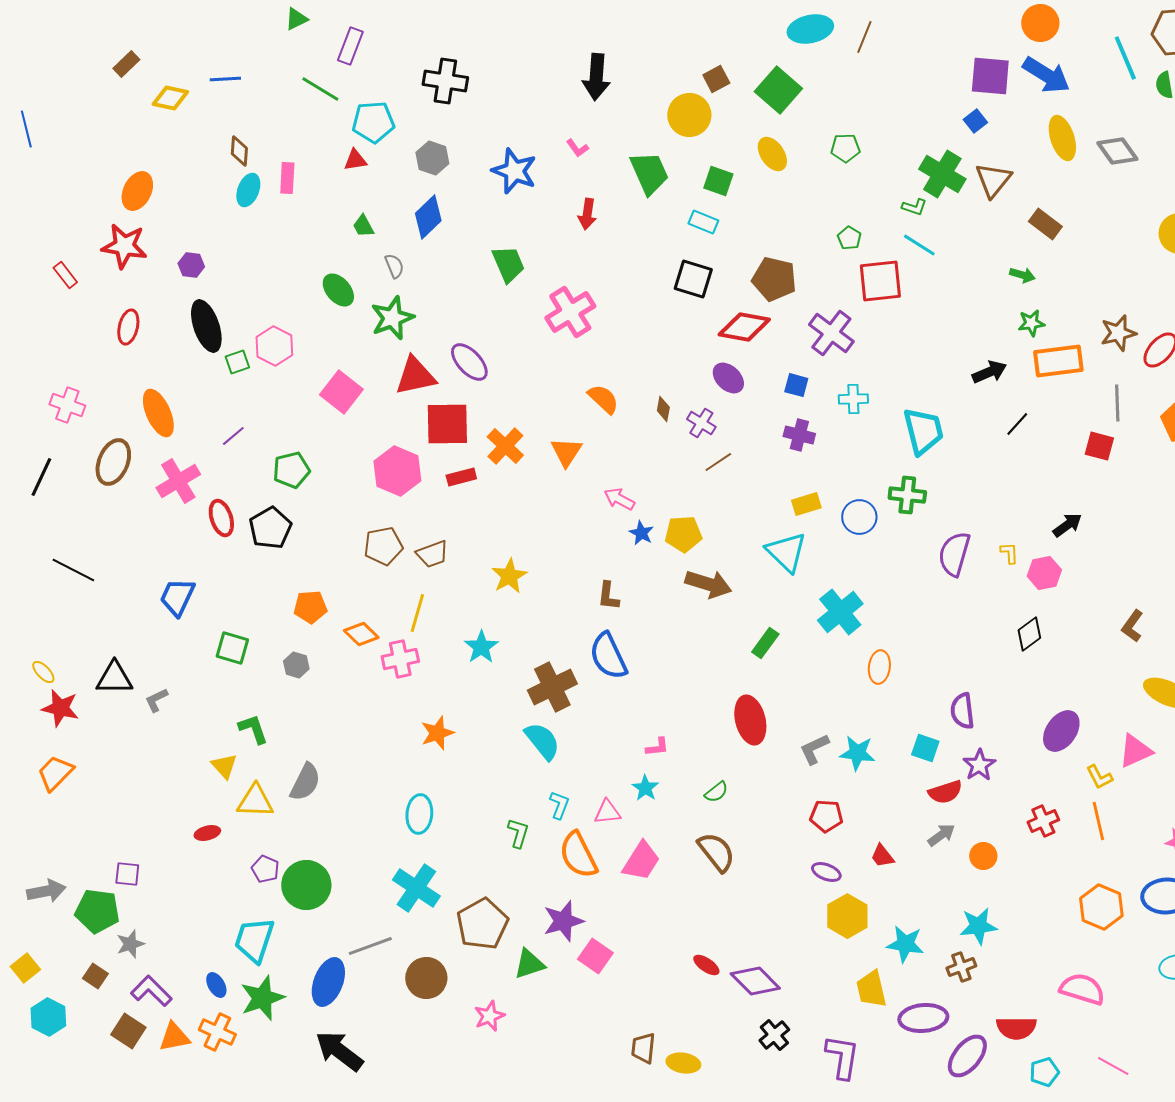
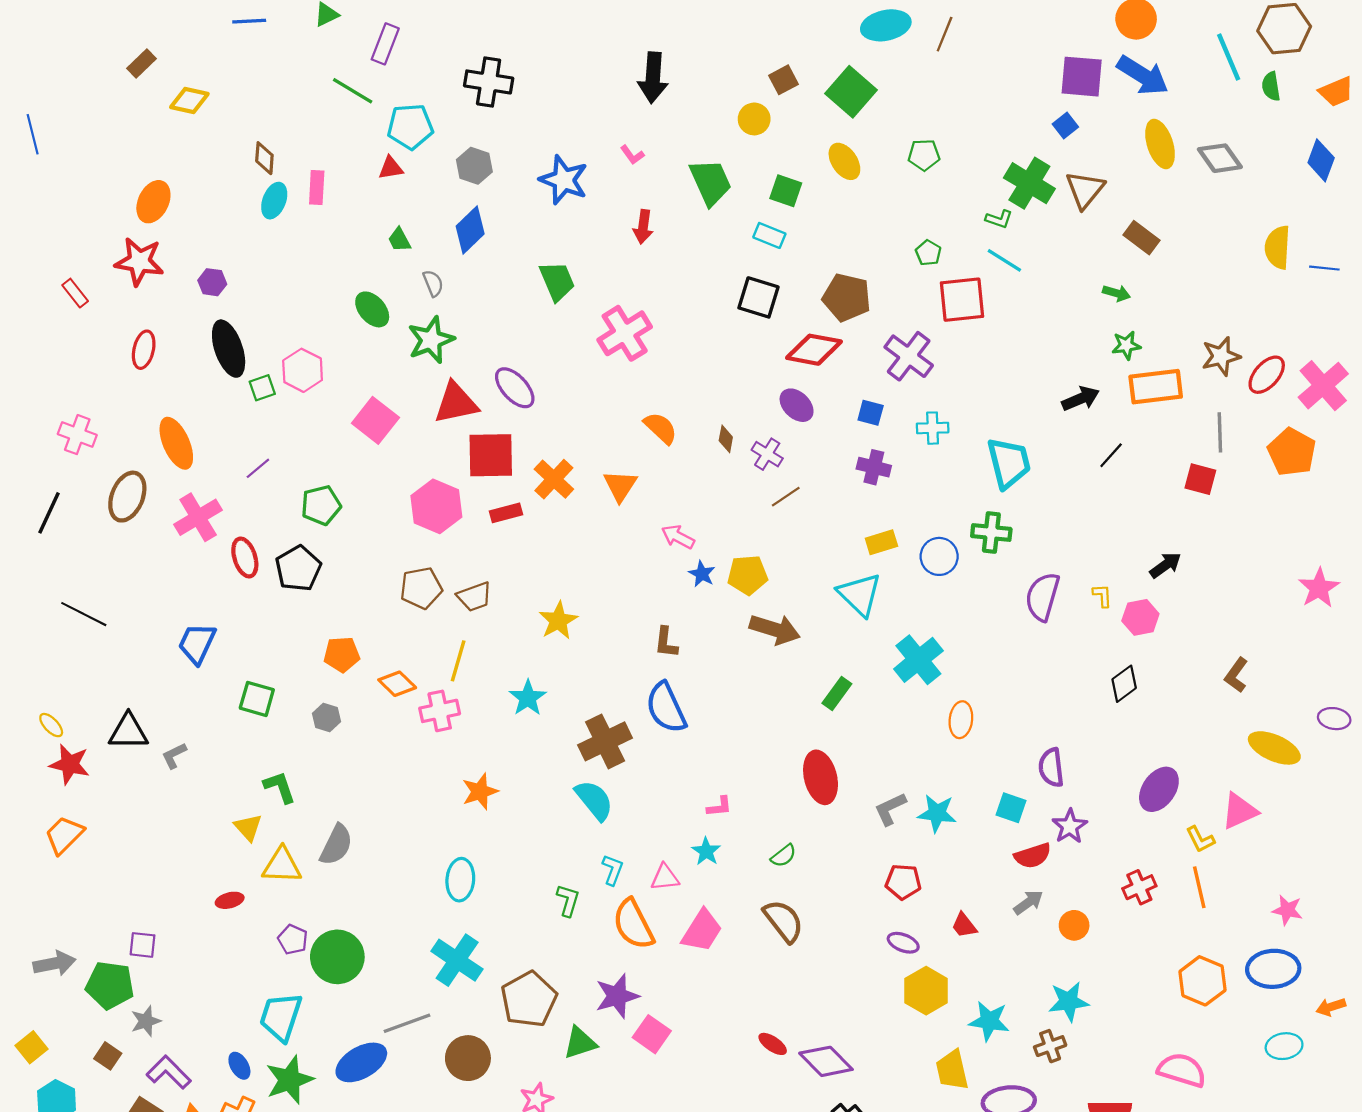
blue line: (225, 79) -> (249, 21), moved
yellow circle: (689, 115) -> (754, 119), size x0.7
blue ellipse: (328, 982) -> (361, 1062), turned 39

